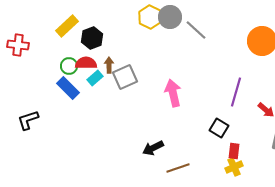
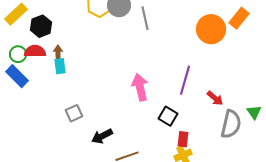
gray line: (196, 30) -> (145, 18), turned 35
gray square: (125, 77) -> (74, 113), moved, size x0.7
cyan rectangle: (95, 78) -> (60, 66), moved, turned -56
pink arrow: (173, 93) -> (140, 87), moved

